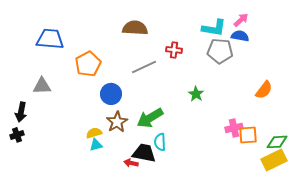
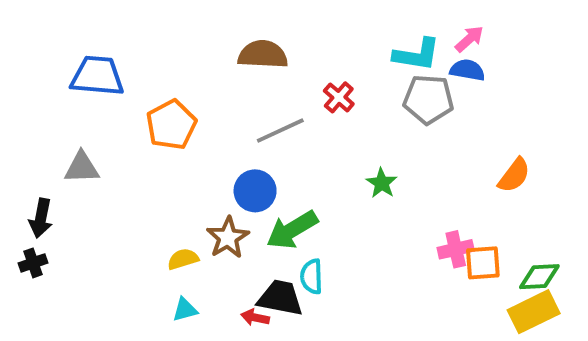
red cross: (174, 50) -> (339, 97), turned 35
blue circle: (111, 94) -> (255, 191), moved
cyan triangle: (96, 145) -> (185, 310), moved

